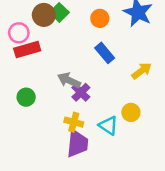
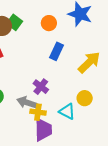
blue rectangle: (105, 53) -> (56, 51), turned 72
yellow arrow: (142, 71) -> (89, 62), size x1.4
gray arrow: (69, 80) -> (27, 102), moved

